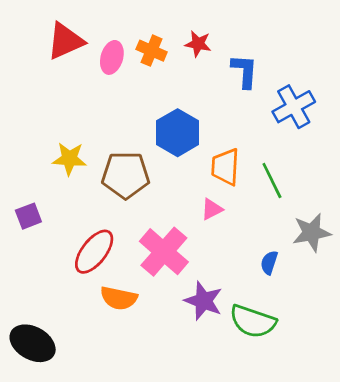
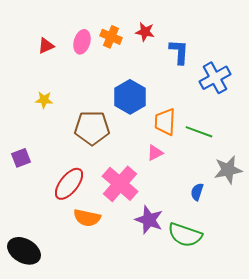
red triangle: (65, 41) -> (46, 46), moved, size x0.6
yellow star: (69, 159) -> (44, 100), moved, size x0.7
green line: (272, 181) -> (199, 132), turned -44

